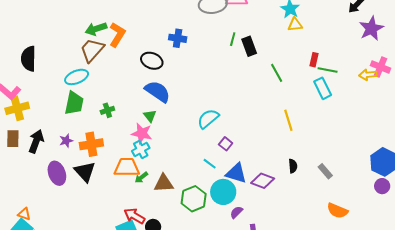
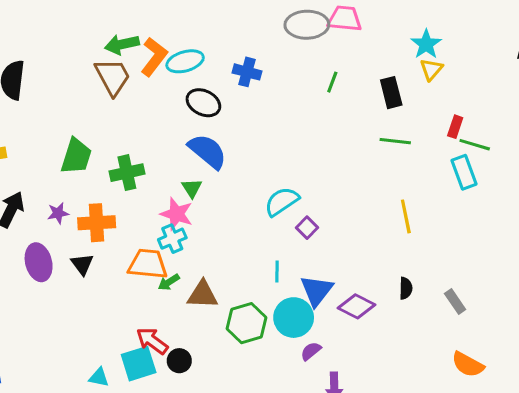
yellow triangle: (295, 25) -> (431, 69), turned -49
black rectangle: (249, 46) -> (391, 93), moved
brown trapezoid: (92, 50) -> (113, 77), turned 104
green line: (277, 73) -> (395, 141), turned -60
cyan ellipse: (77, 77) -> (185, 61), moved
green cross: (107, 110) -> (127, 173), size x1.5
purple square: (226, 144) -> (307, 228), moved
cyan line: (210, 164) -> (277, 272), turned 48
black triangle: (85, 172) -> (82, 264), size x0.7
blue triangle: (236, 173) -> (317, 290), turned 45

